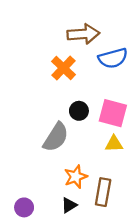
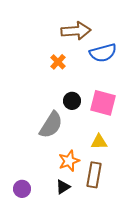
orange cross: (64, 68) -> (58, 62), size x0.7
yellow triangle: (114, 144) -> (99, 142), moved

